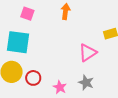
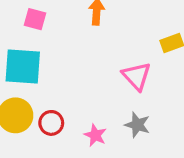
pink triangle: (88, 53) -> (137, 76), turned -36

